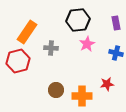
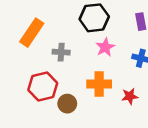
red hexagon: (18, 61) -> (43, 86), moved
orange cross: (82, 96) -> (99, 84), moved

